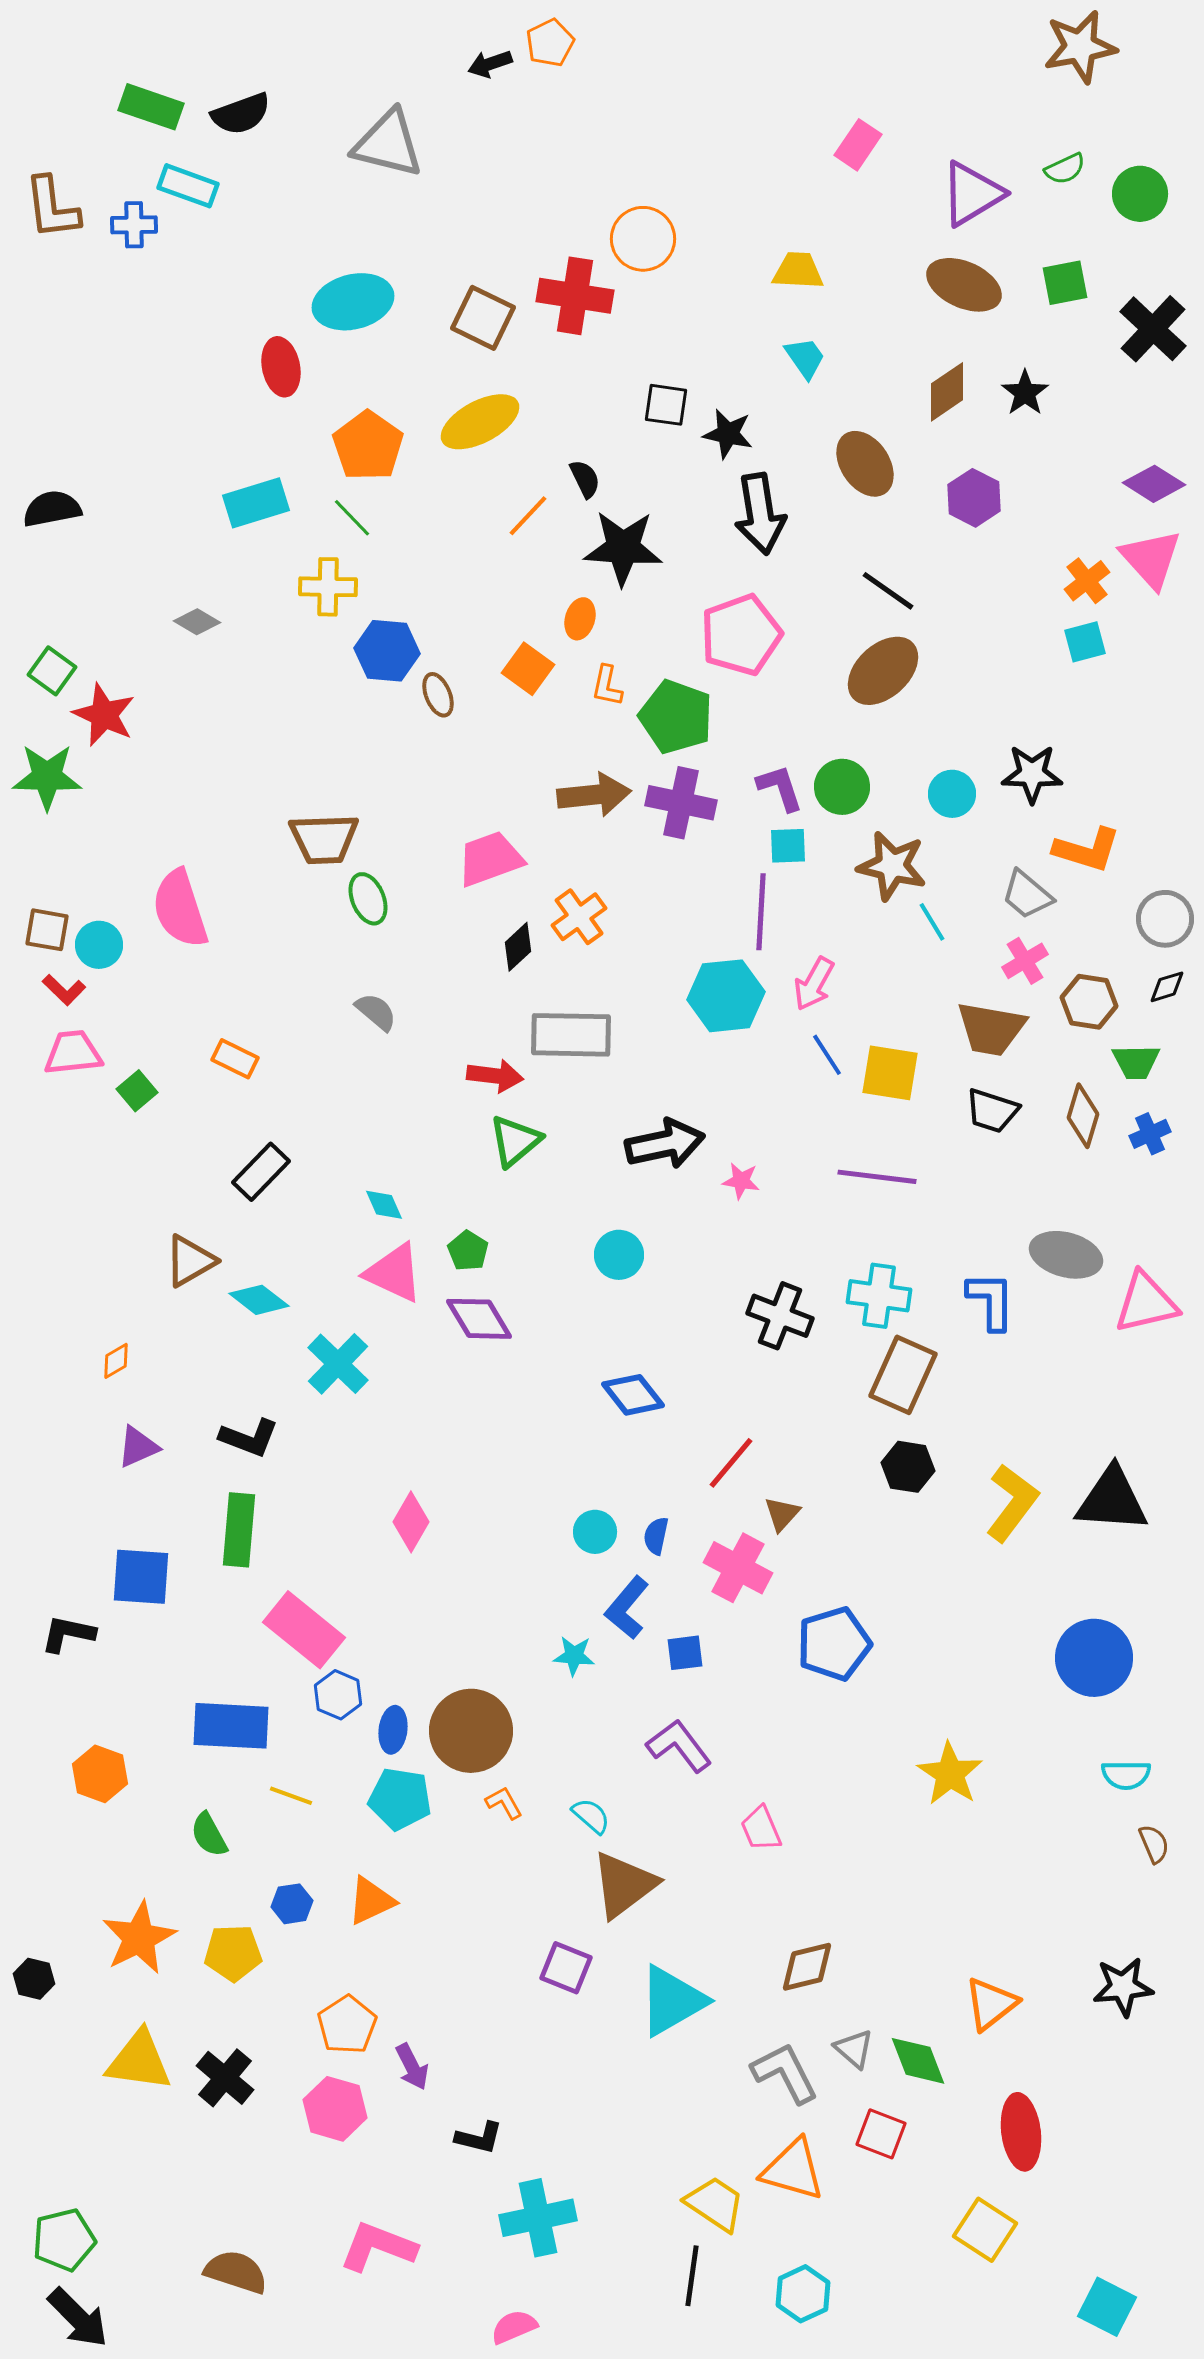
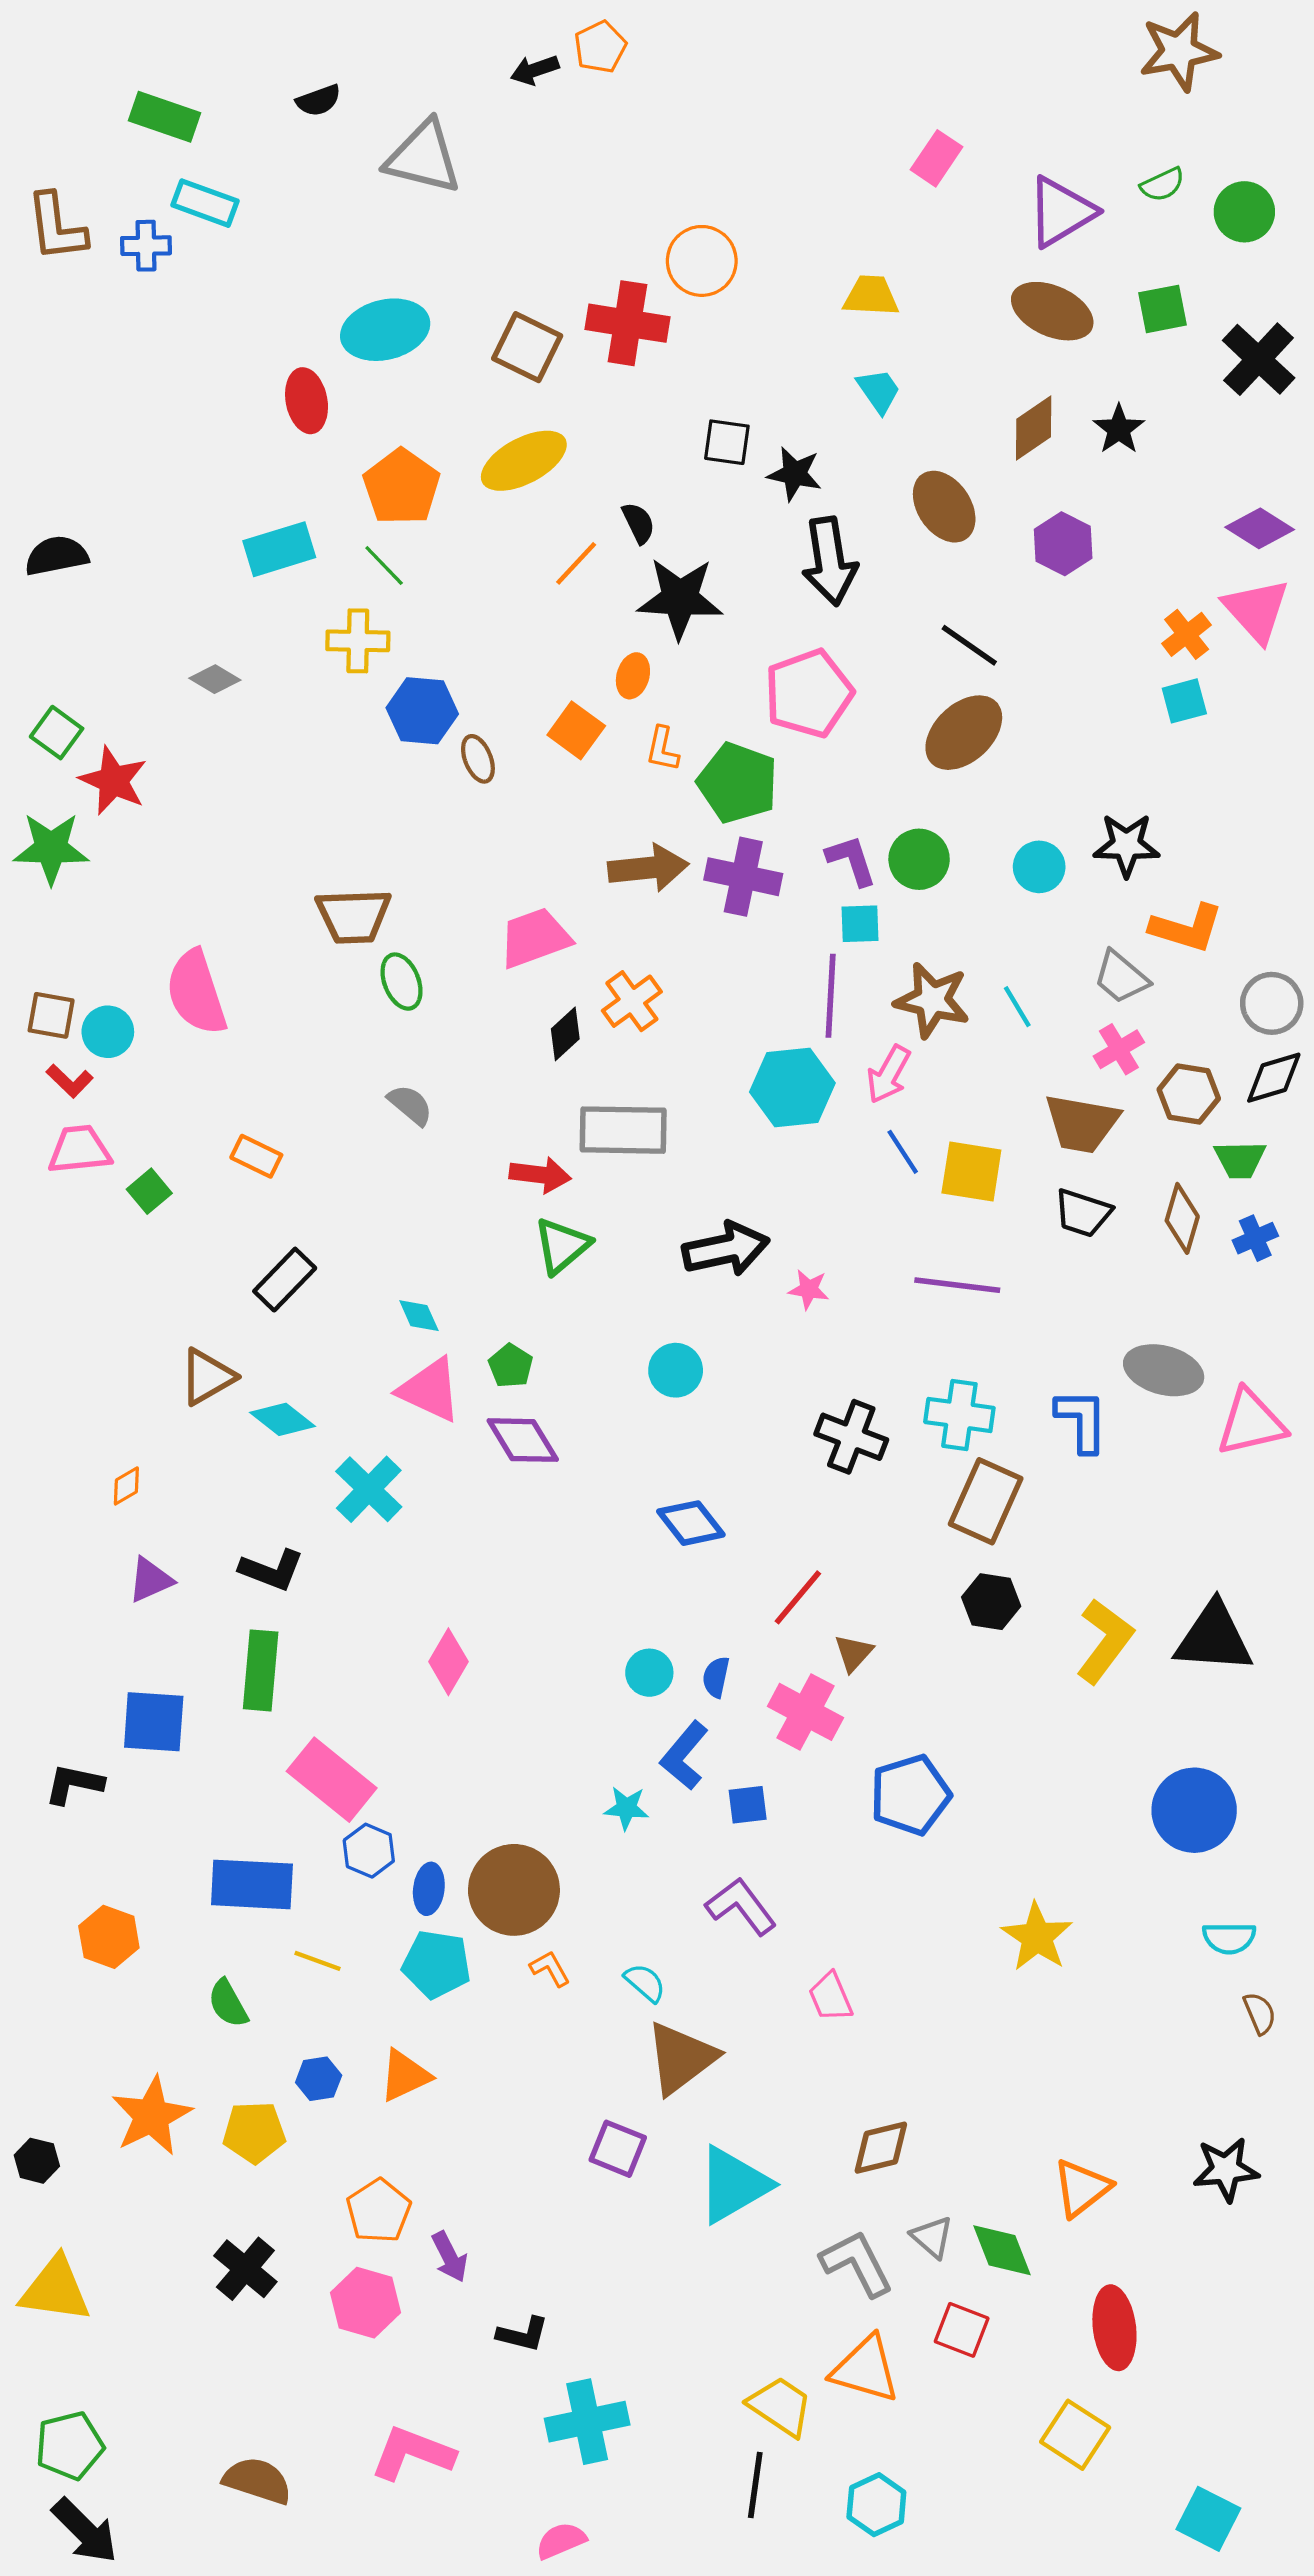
black semicircle: (241, 114) -> (319, 100), moved, size x0.7
brown star: (892, 866) -> (932, 1000), moved
black diamond: (1167, 987) -> (1274, 1078), size x1.5
yellow triangle: (139, 2061) -> (55, 2290), moved

